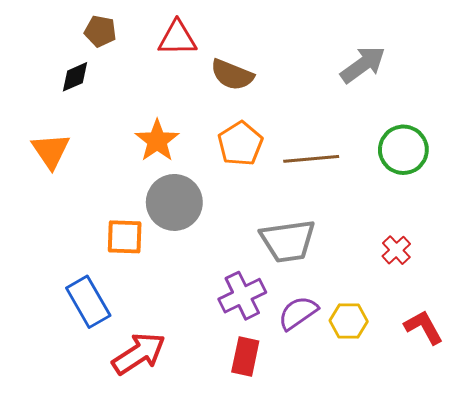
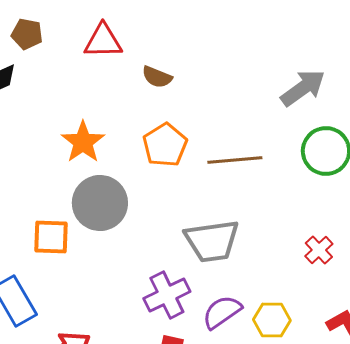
gray arrow: (363, 65) -> (303, 88), moved
brown semicircle: (232, 75) -> (157, 77), size x0.7

